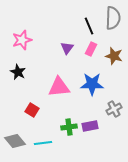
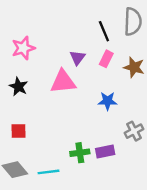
blue star: (92, 84) -> (108, 101), size x0.7
pink triangle: (59, 87) -> (63, 82), moved
red square: (32, 110) -> (18, 131), moved, turned -32

